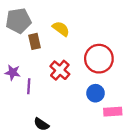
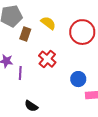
brown rectangle: (35, 41) -> (25, 34), turned 32
red circle: (99, 59) -> (82, 32), moved

